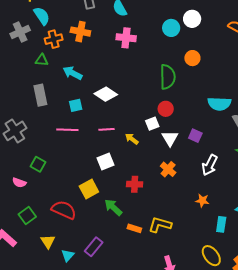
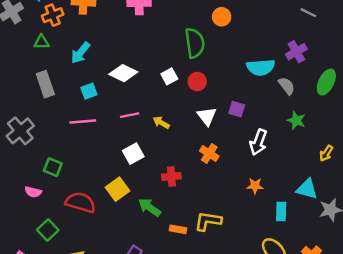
cyan arrow: (73, 73) -> (80, 53), turned -72
white square: (152, 124) -> (169, 76), moved
red semicircle: (64, 210) -> (81, 202), moved

